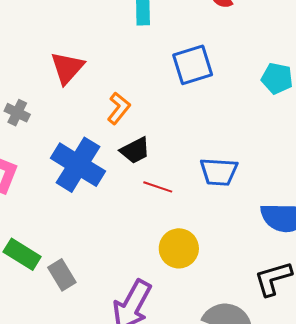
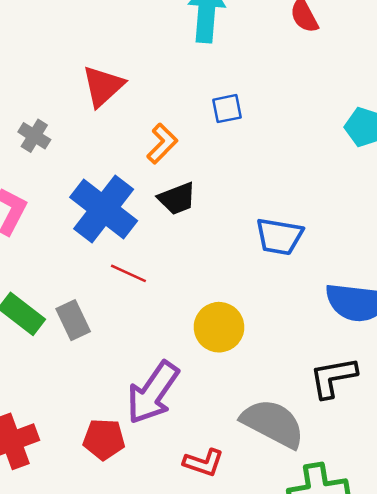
blue square: (193, 65) -> (227, 109), moved, size x0.6
red line: (158, 187) -> (128, 273), moved
gray rectangle: (62, 275) -> (73, 320), moved

